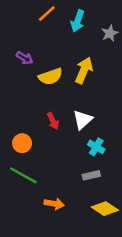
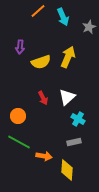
cyan arrow: (78, 21) -> (63, 17), turned -42
purple arrow: (25, 58) -> (20, 47), turned 64
orange arrow: (54, 204) -> (44, 156), moved
yellow diamond: (105, 209) -> (67, 170), moved, turned 60

